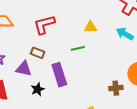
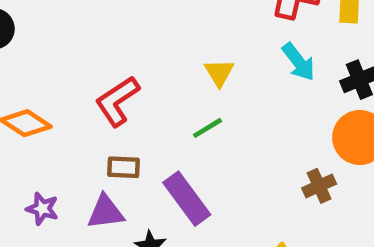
yellow triangle: (90, 27) -> (219, 73), turned -40
cyan arrow: (125, 34) -> (299, 62), turned -138

